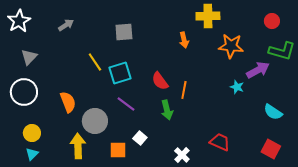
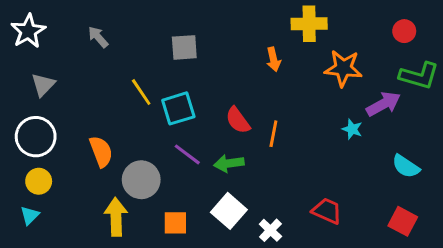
gray arrow: (66, 25) -> (98, 37), turned -98
green arrow: (167, 110) -> (229, 163), moved, turned 96
yellow circle: (32, 133) -> (39, 181), moved
white square: (140, 138) -> (229, 211), moved, size x1.6
cyan triangle: (32, 154) -> (30, 215), moved

